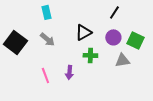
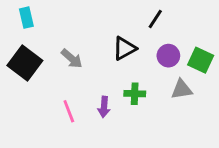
cyan rectangle: (46, 12) -> (26, 18), moved
black line: (114, 12) -> (155, 19), moved
green cross: (90, 55) -> (135, 94), moved

